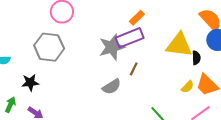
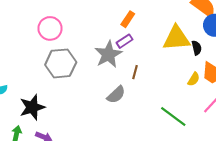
purple rectangle: (130, 38) -> (124, 41), size x0.6
gray hexagon: (49, 47) -> (61, 63), moved
black star: (30, 83) -> (32, 107), size x1.4

